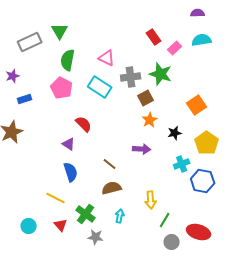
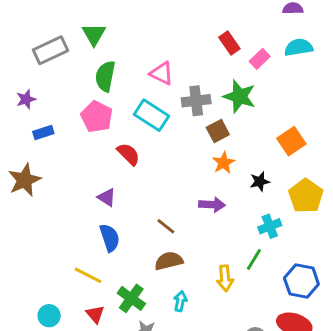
red semicircle: (84, 124) -> (128, 154), moved
blue hexagon: (203, 181) -> (301, 281), moved
green line: (165, 220) -> (254, 259), moved

